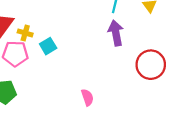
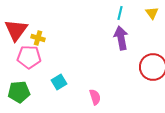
cyan square: (48, 46) -> (59, 82), moved

